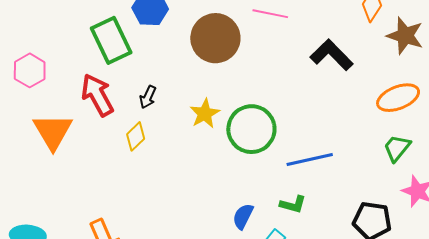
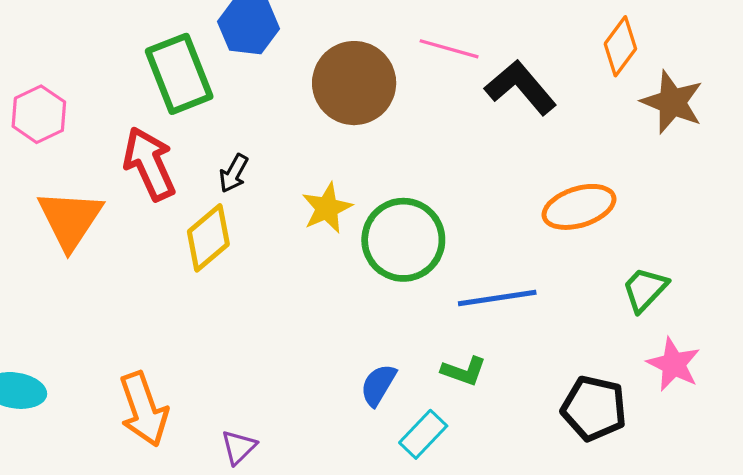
black L-shape: (332, 55) -> (521, 87), moved
orange ellipse: (398, 98) -> (579, 207), moved
yellow diamond: (136, 136) -> (208, 238), size x1.4

